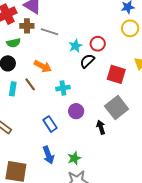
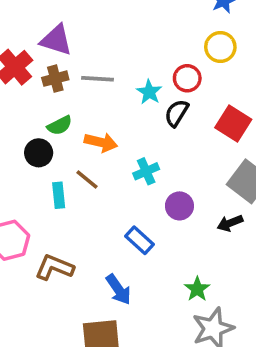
yellow circle: (130, 28) -> (220, 47), moved
green semicircle: (14, 43) -> (60, 125), moved
red square: (116, 74) -> (233, 124), turned 30
black arrow: (101, 127) -> (230, 223), turned -80
blue arrow: (48, 155) -> (118, 290), moved

